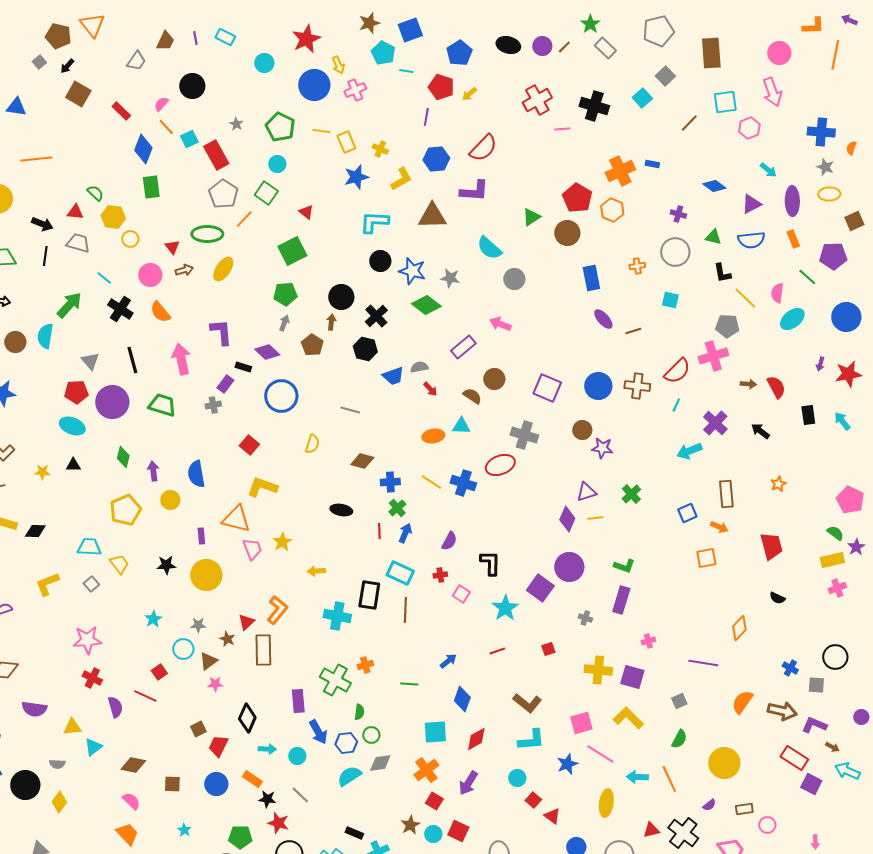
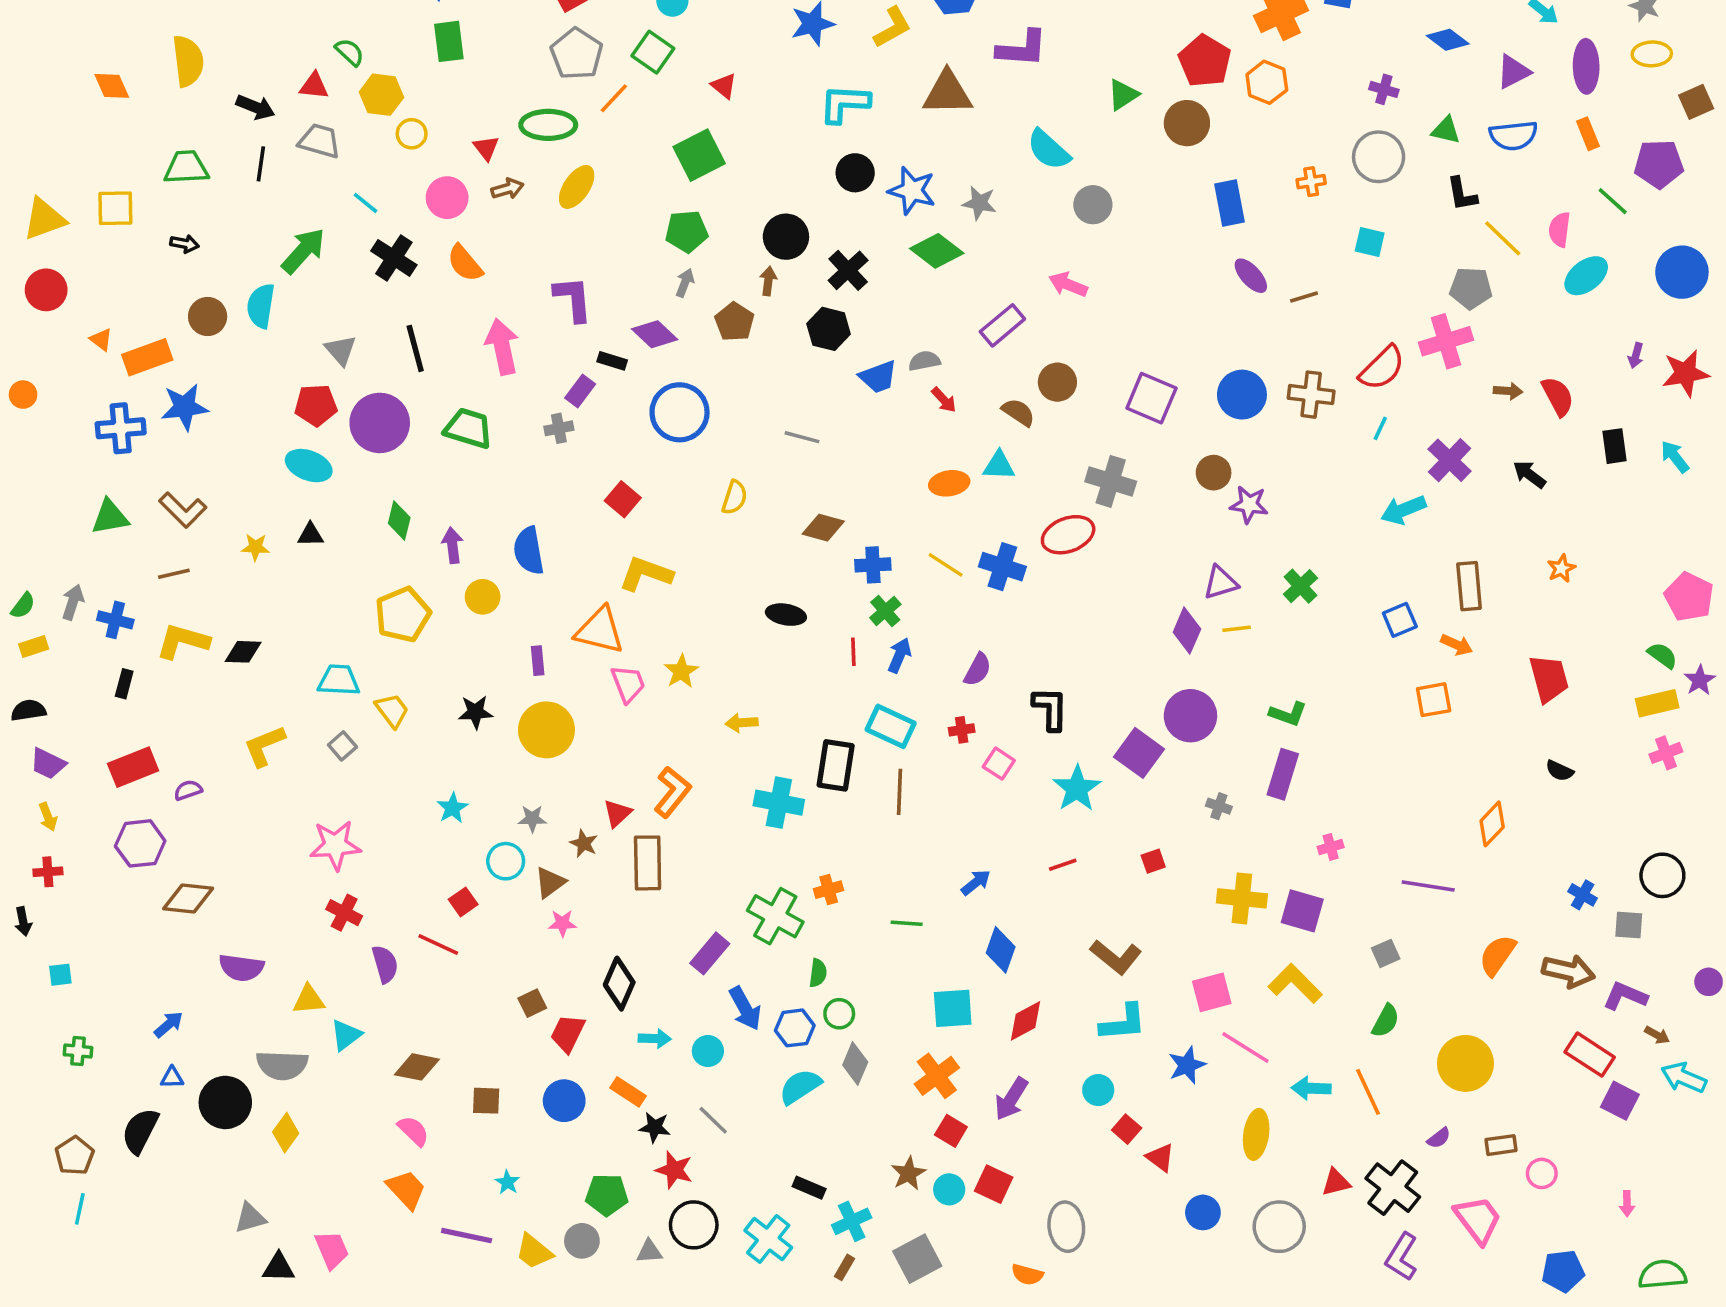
purple rectangle: (298, 701) -> (710, 953), turned 45
gray diamond: (380, 763) -> (855, 1063), turned -60
gray semicircle: (57, 764) -> (282, 1065), size x1.8

